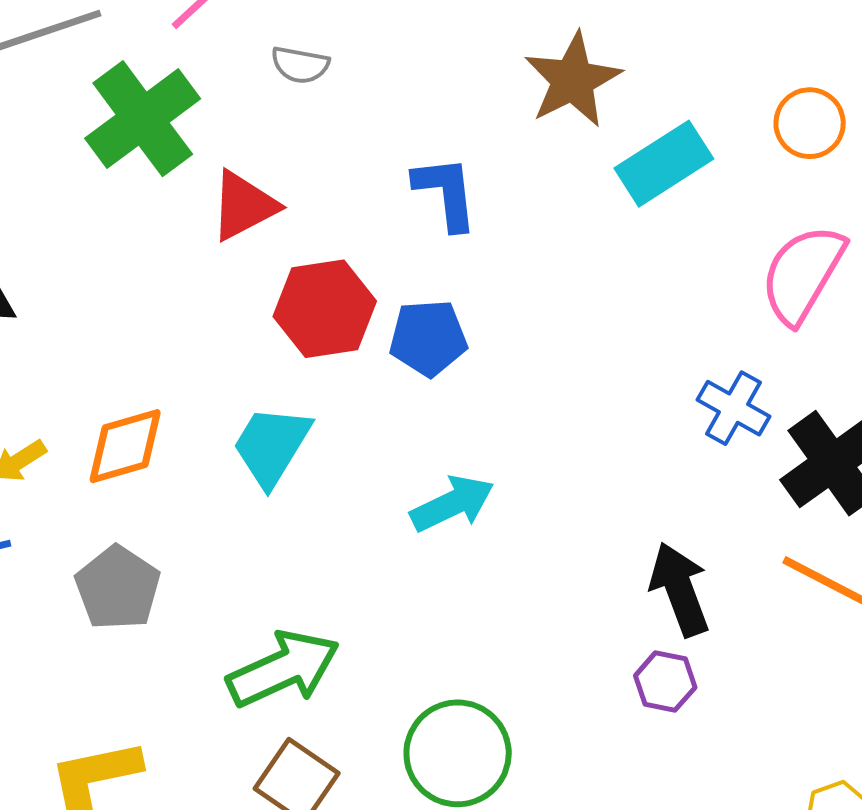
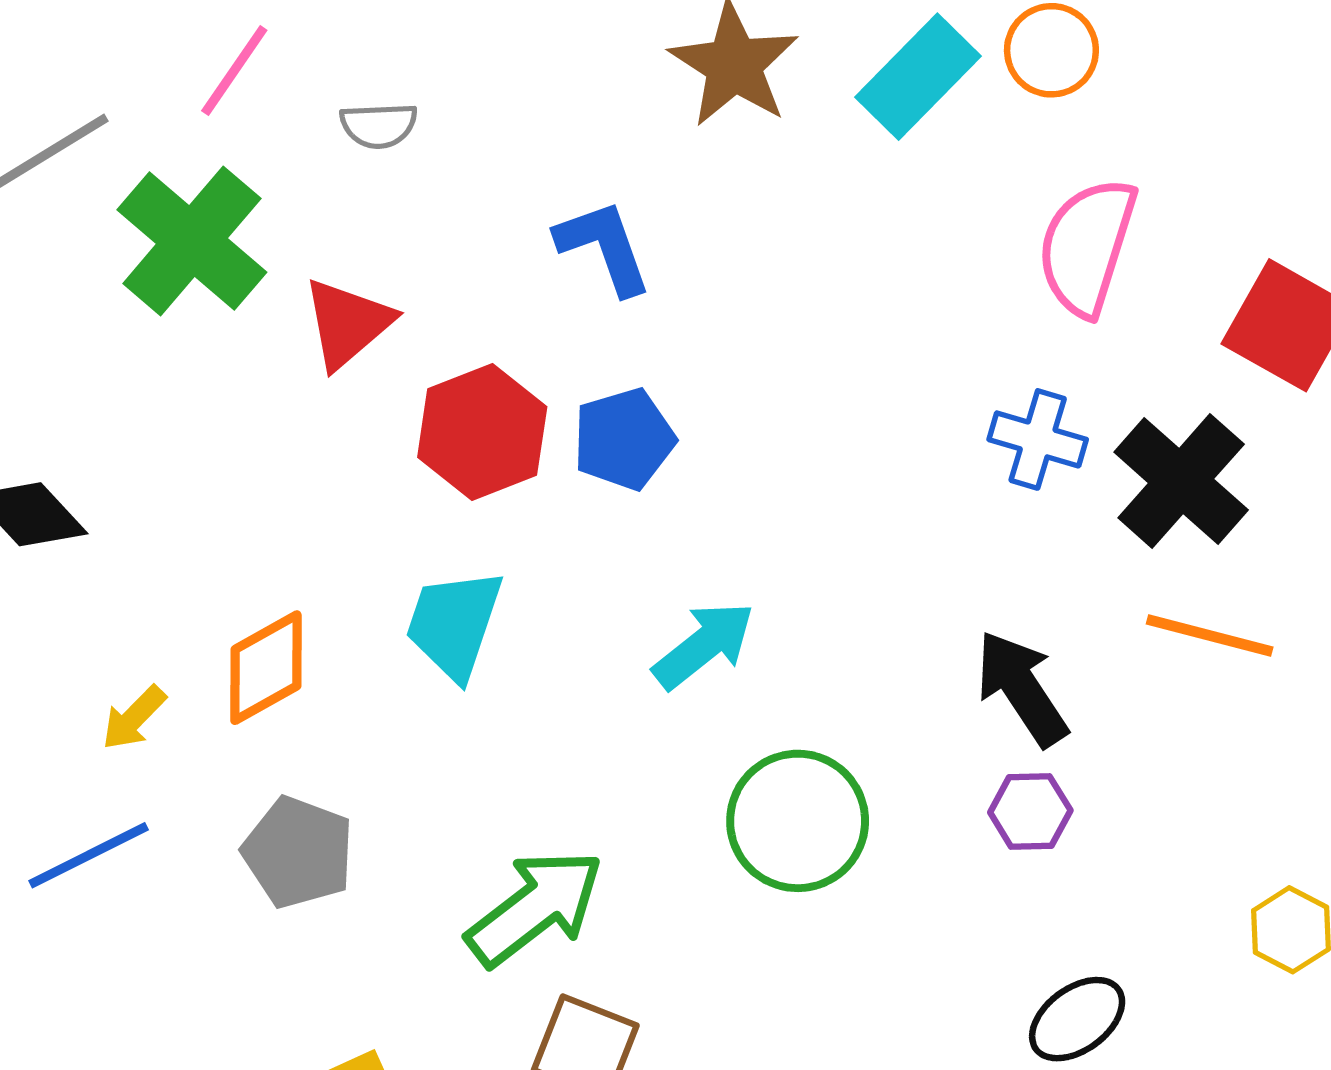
cyan rectangle: (664, 164) -> (918, 77), moved
green circle: (458, 753) -> (798, 821), moved

